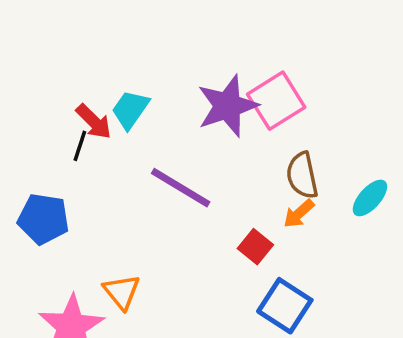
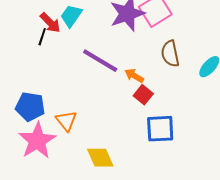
orange arrow: (299, 214) -> (134, 76), moved, turned 72
blue pentagon: (43, 219) -> (30, 107), moved
blue square: (285, 306) -> (160, 129), turned -36

